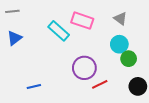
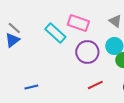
gray line: (12, 11) -> (14, 28), moved, turned 48
purple circle: (84, 68) -> (87, 52), moved

